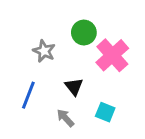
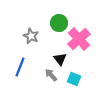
black triangle: (74, 87) -> (60, 59), moved
gray arrow: (65, 118) -> (51, 75), moved

